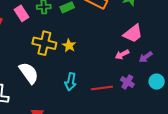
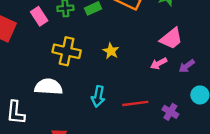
yellow star: (69, 45) -> (111, 51), moved
white semicircle: (29, 73) -> (49, 87), turned -50
purple cross: (127, 82) -> (170, 112), moved

